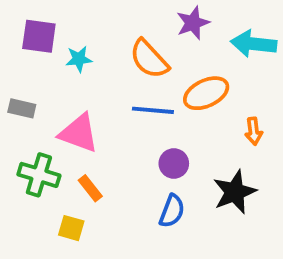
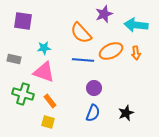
cyan star: (79, 59) -> (44, 48), moved
orange arrow: (254, 131) -> (136, 53), moved
black star: (235, 192) -> (126, 113), moved, size x0.7
yellow square: (71, 228) -> (48, 122), moved

